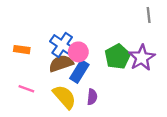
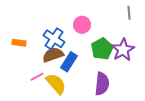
pink circle: (78, 52) -> (82, 25), moved
pink line: (26, 89) -> (37, 77), moved, turned -48
purple semicircle: (92, 97) -> (102, 84), moved, size x1.6

